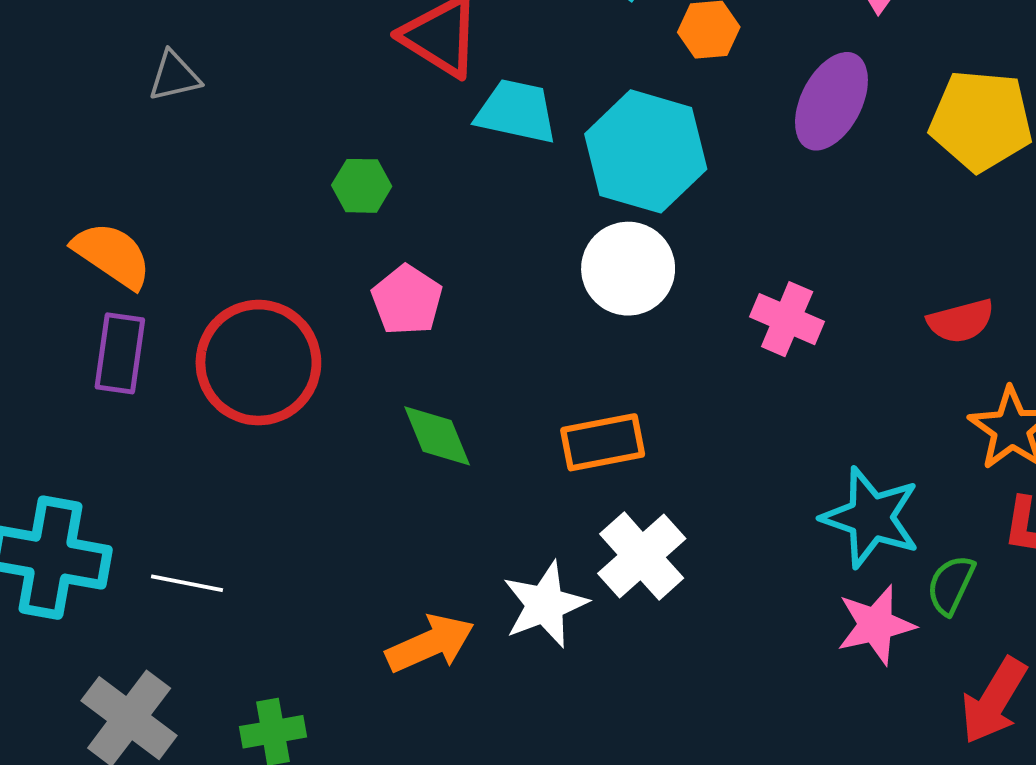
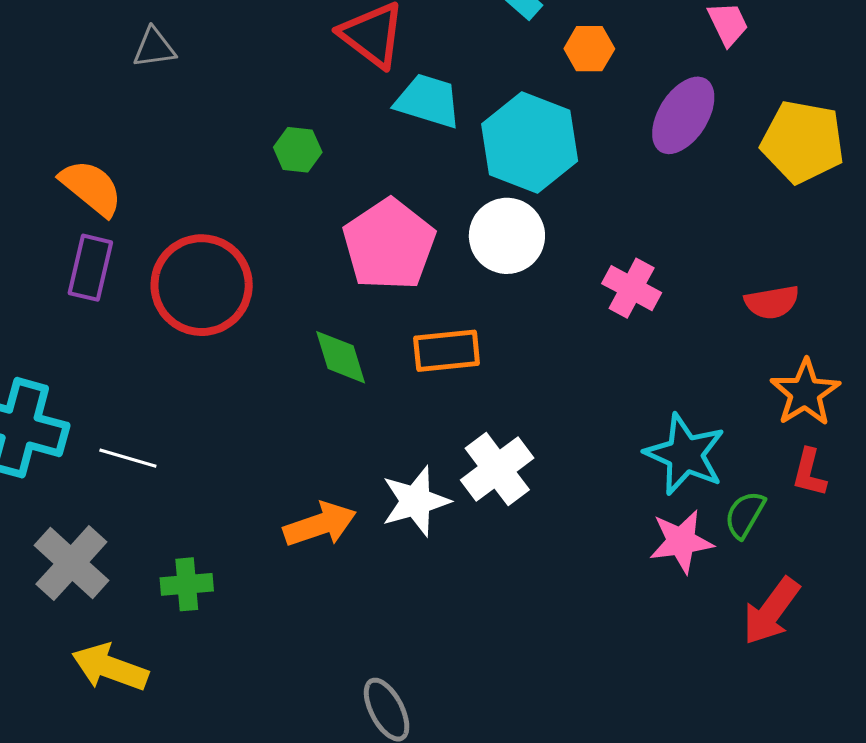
pink pentagon: (407, 300) -> (389, 245), moved, size x1.6
orange rectangle: (603, 442) -> (447, 351), moved

